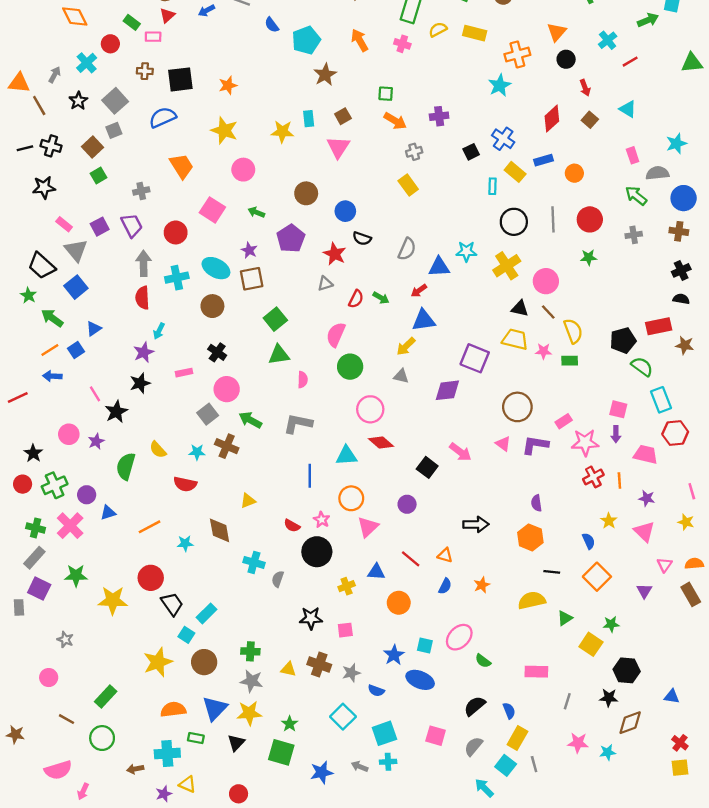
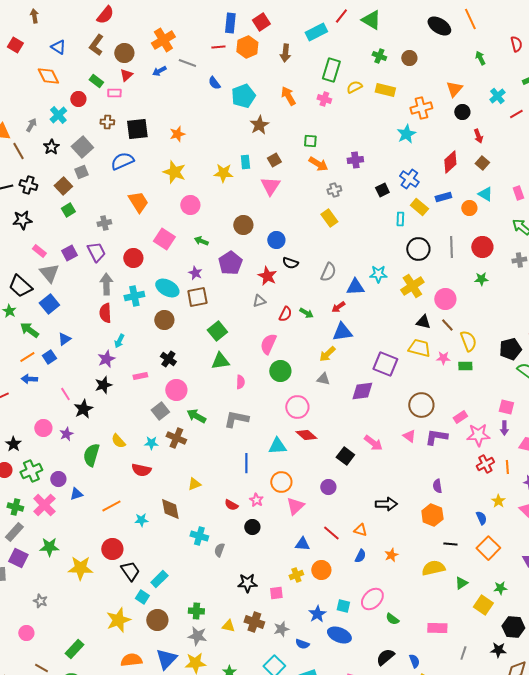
cyan triangle: (628, 109) -> (485, 194), moved
black circle: (317, 552) -> (252, 527), size x0.6
yellow cross: (347, 586) -> (296, 575), moved

